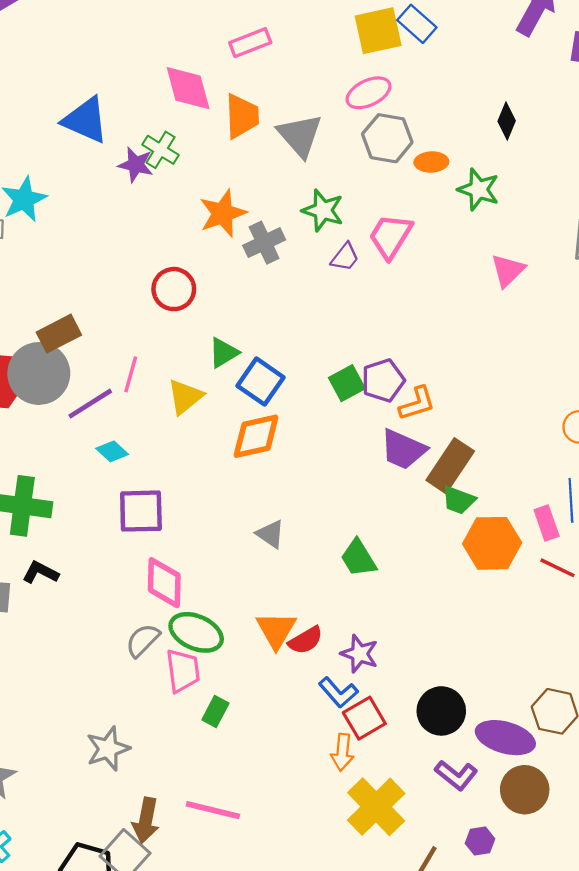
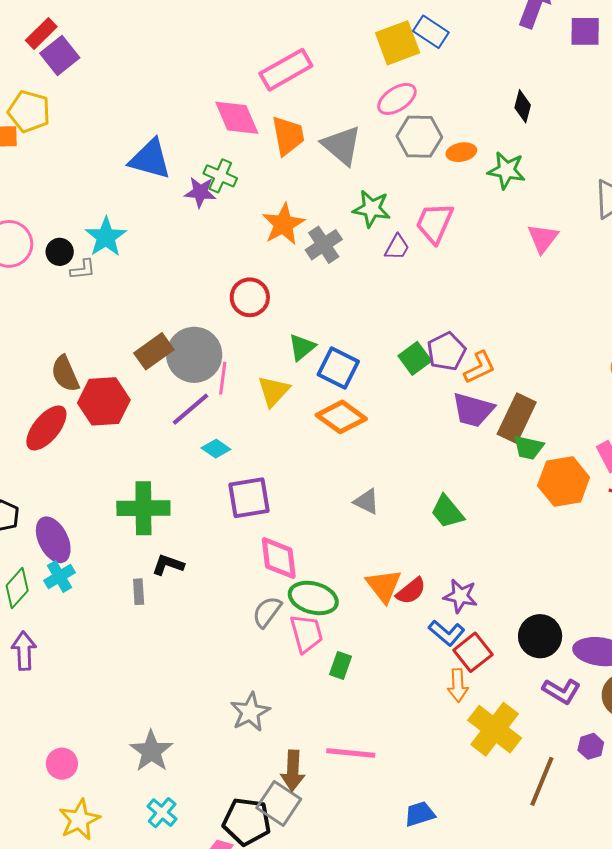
pink rectangle: (250, 43) -> (286, 70), size x1.4
gray circle: (39, 373) -> (194, 355), moved
orange diamond: (256, 436) -> (341, 417), turned 57

